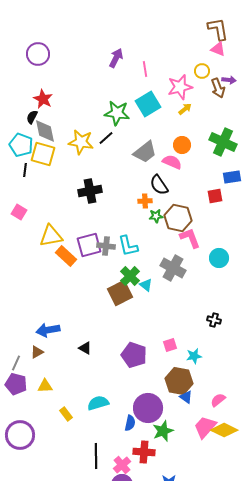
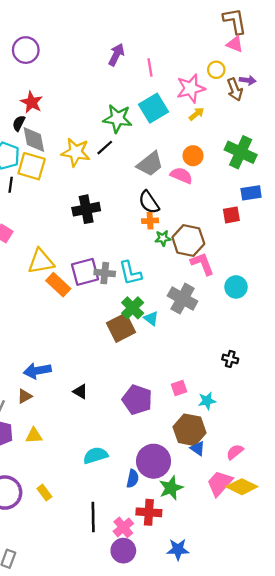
black semicircle: (159, 185) -> (149, 202), moved
yellow rectangle: (66, 414) -> (44, 493), moved

